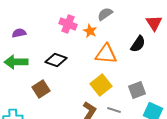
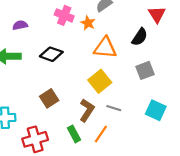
purple semicircle: (19, 33) -> (20, 25), moved
brown square: (41, 89) -> (49, 98), moved
gray square: (137, 90) -> (145, 70), moved

